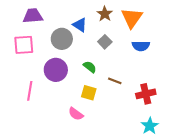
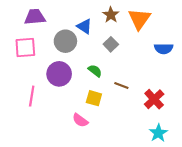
blue semicircle: (141, 46) -> (164, 49), moved
red cross: (146, 94) -> (154, 99), turned -30

